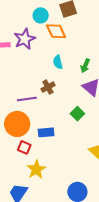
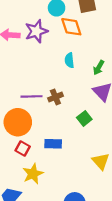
brown cross: (48, 87) -> (55, 97), moved
blue rectangle: (46, 132) -> (53, 144), moved

